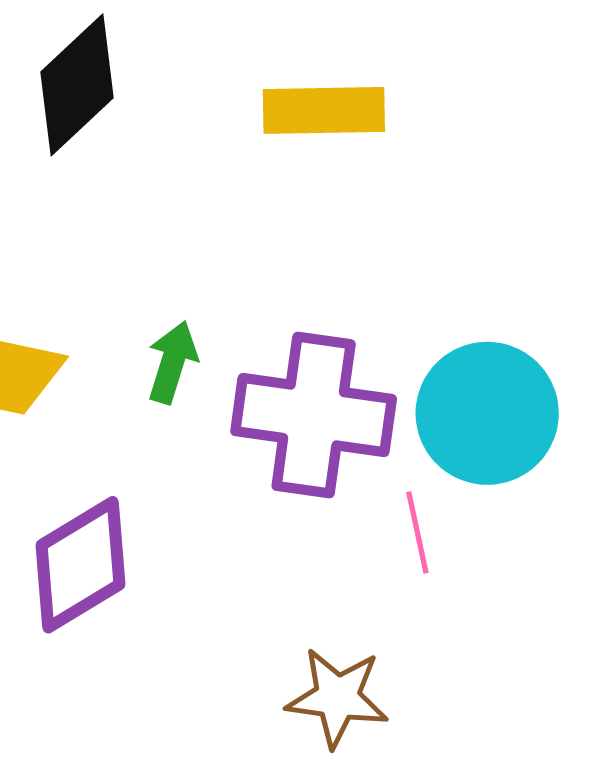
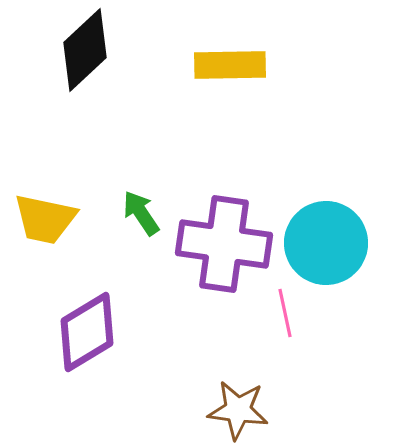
green arrow: (172, 362) -> (141, 213), turned -51

